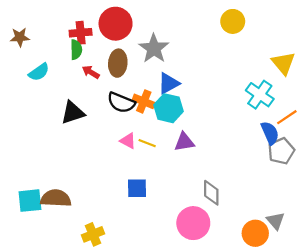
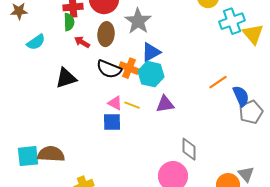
cyan cross: (260, 95) -> (232, 21), moved, turned 35
orange line: (287, 117) -> (218, 82), moved
blue square: (137, 188) -> (112, 122), moved

